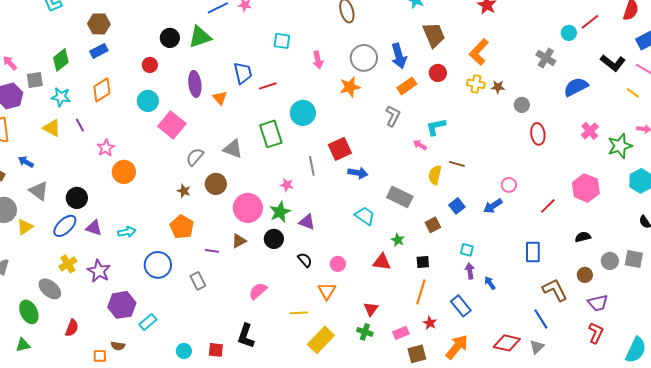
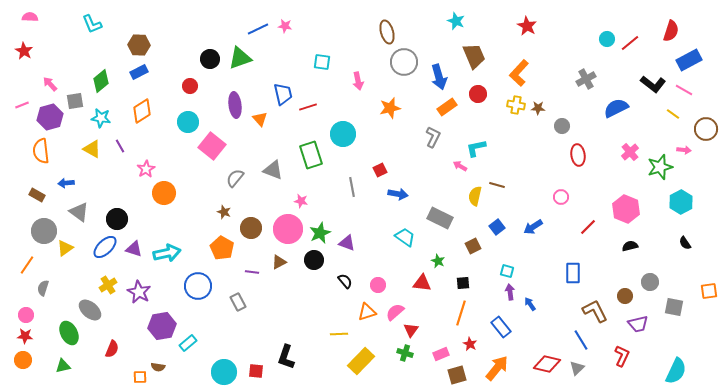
cyan circle: (569, 33) -> (607, 39), moved
gray circle: (364, 58) -> (404, 62), moved
gray cross: (546, 58) -> (586, 79), turned 30
red square: (340, 149) -> (380, 170), size x0.6
blue arrow: (26, 162) -> (66, 183), turned -35
brown circle: (216, 184) -> (251, 228), moved
pink star: (287, 185) -> (301, 201), moved
pink circle: (509, 185) -> (561, 197), moved
cyan arrow: (127, 232) -> (167, 253), size x1.5
black semicircle: (583, 237) -> (630, 246), moved
gray square: (634, 259) -> (674, 307), moved
pink semicircle: (258, 291) -> (395, 312), moved
orange triangle: (327, 291) -> (367, 312), turned 42
red L-shape: (596, 333) -> (622, 356), moved
cyan circle: (184, 351) -> (224, 372), size x1.6

